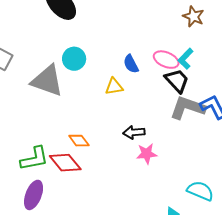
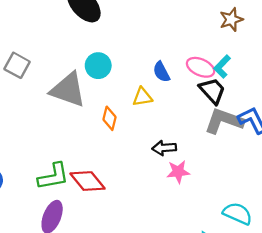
brown star: (193, 16) -> (231, 20), turned 30
orange diamond: (79, 141) -> (109, 118), moved, turned 50

